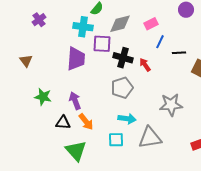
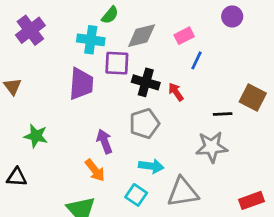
purple cross: (39, 20) -> (30, 30), size x1.5
black line: (179, 53) -> (223, 114), moved
purple arrow: (75, 101) -> (105, 141), moved
black triangle: (63, 123) -> (17, 177), moved
cyan square: (116, 140) -> (136, 195), turned 35

